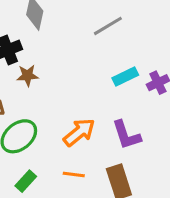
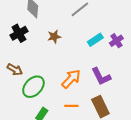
brown star: (27, 75) -> (54, 37), moved

